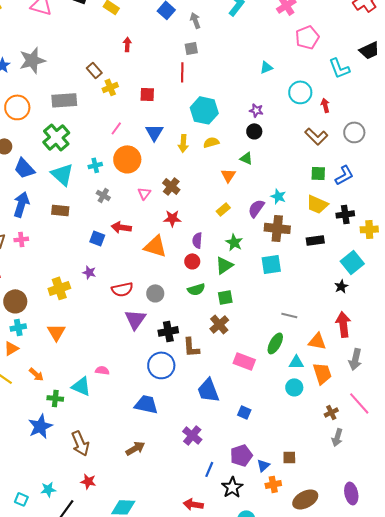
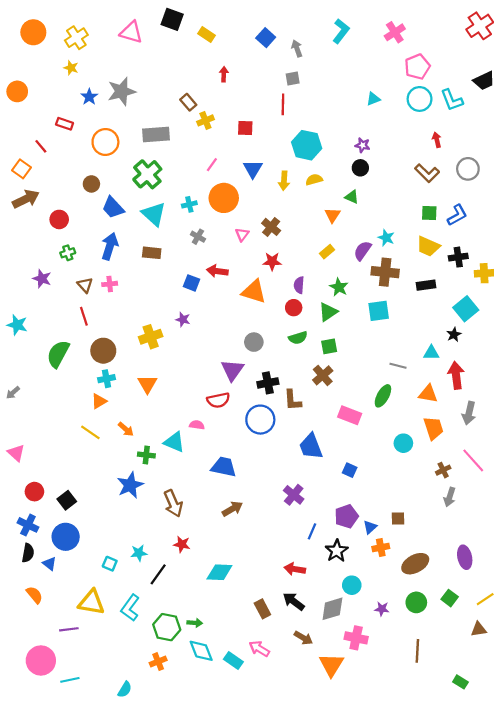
cyan circle: (300, 92) -> (420, 99), moved
red semicircle: (122, 289) -> (218, 400), moved
cyan triangle: (296, 362) -> (431, 353), moved
blue trapezoid: (146, 404) -> (224, 467), moved

